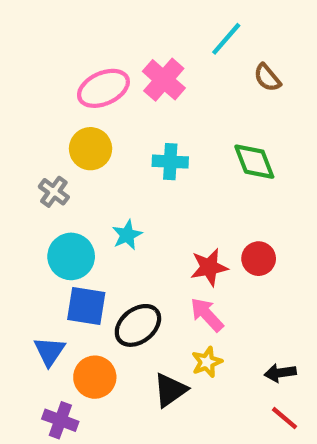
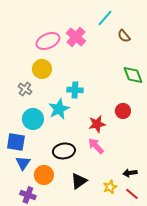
cyan cross: (170, 162) -> (75, 90), moved
green diamond: (254, 162) -> (133, 75), moved
cyan star: (127, 235) -> (59, 109), size x1.5
red circle: (259, 259) -> (123, 111), moved
blue square: (86, 306) -> (16, 142), moved
black ellipse: (138, 325) -> (64, 151), turned 30
yellow star: (207, 362) -> (110, 187), moved

